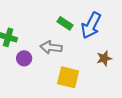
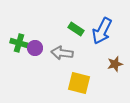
purple circle: (24, 58) -> (35, 48), moved

